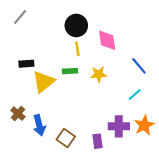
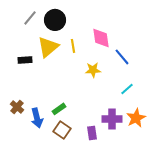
gray line: (20, 17) -> (30, 18), moved
black circle: (76, 25) -> (55, 20), moved
blue line: (139, 66) -> (122, 57), moved
green rectangle: (70, 71) -> (59, 109), moved, turned -32
yellow triangle: (43, 82) -> (48, 47), moved

